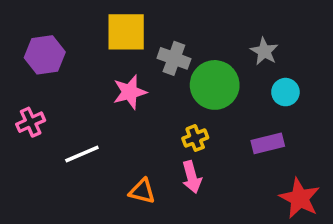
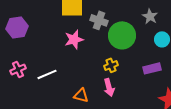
purple hexagon: (45, 55) -> (17, 27), moved
pink cross: (31, 122) -> (18, 69), moved

